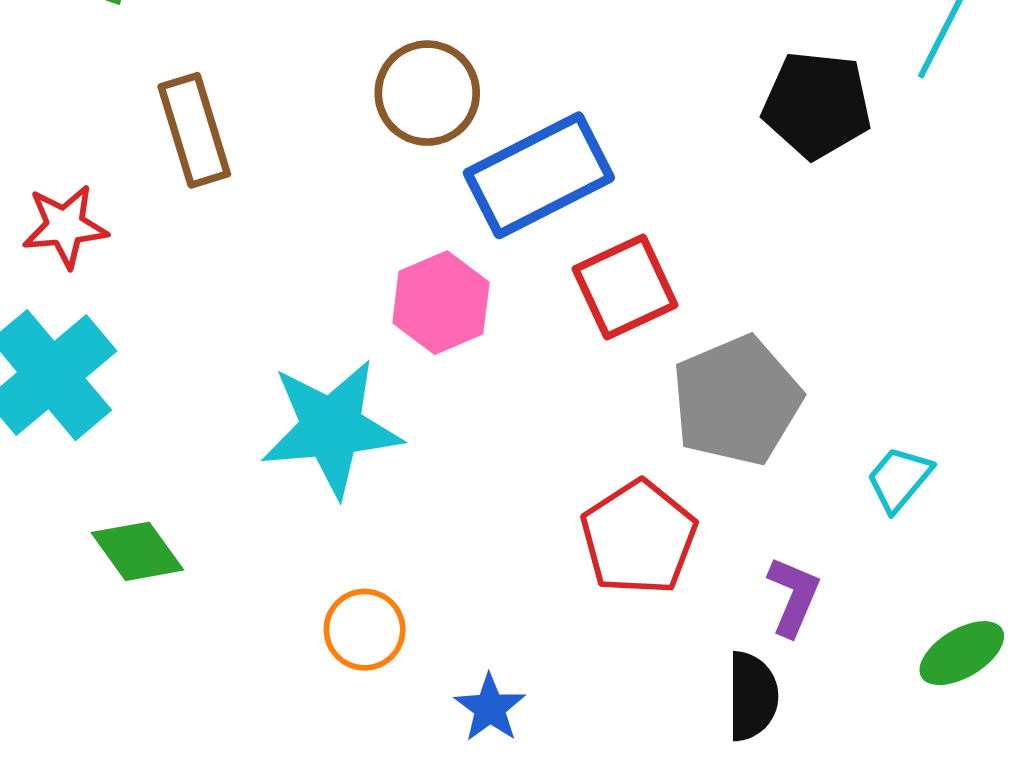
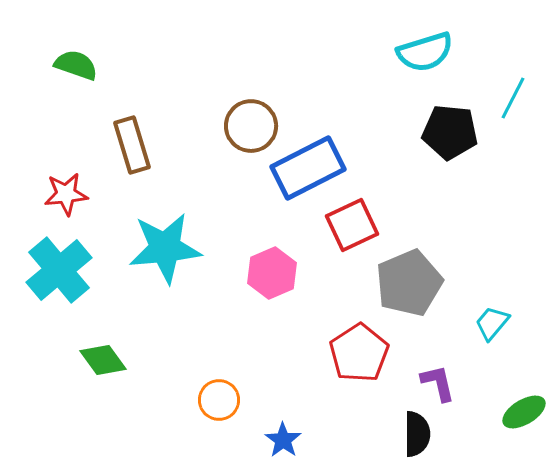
pink hexagon: (441, 303) -> (272, 273), moved
cyan star: (331, 428) -> (165, 248), moved
purple L-shape: (793, 596) -> (438, 383), turned -36

